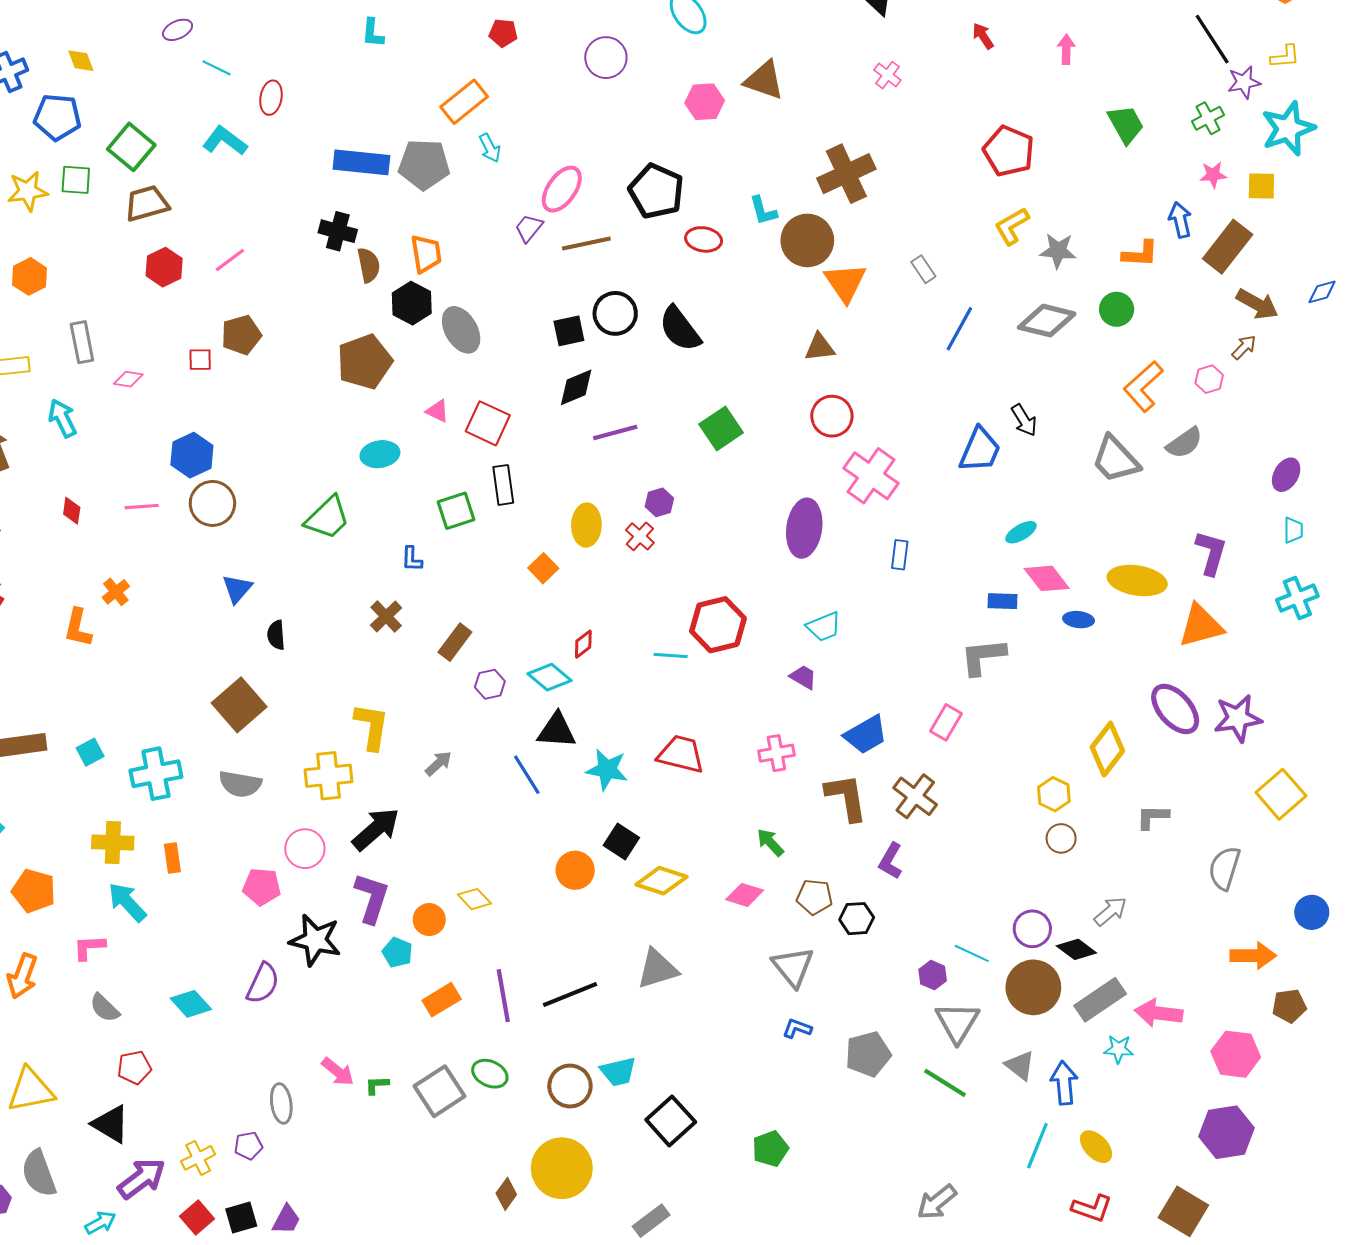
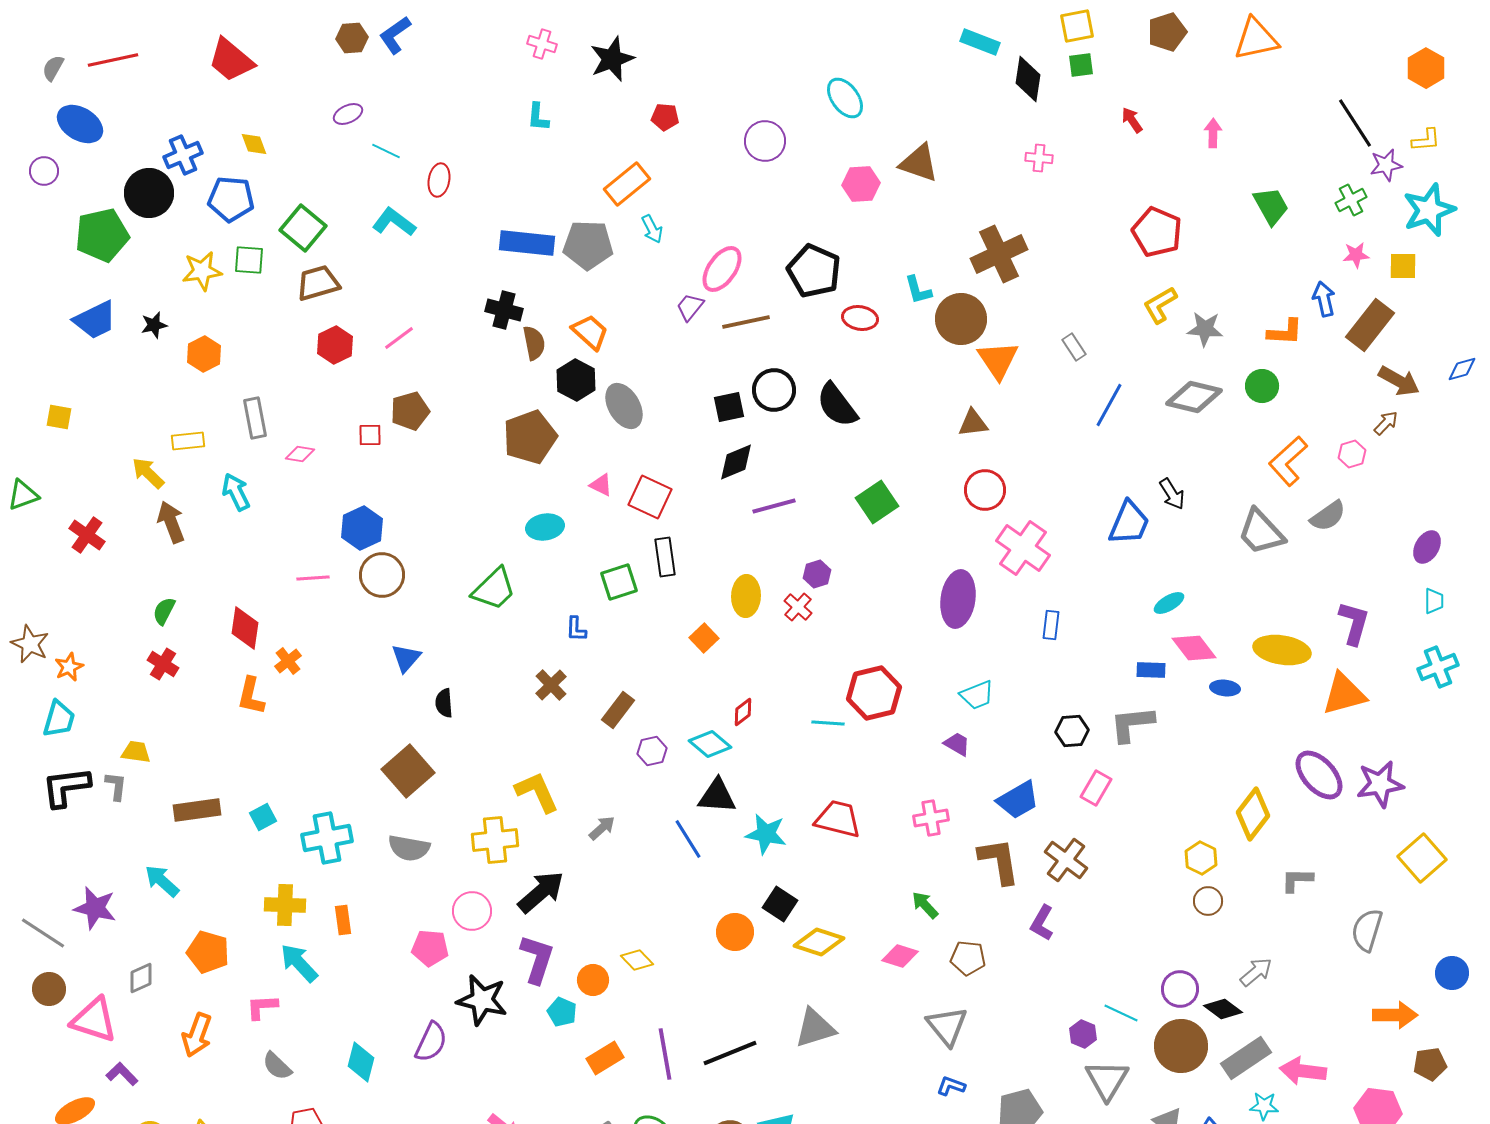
pink cross: (887, 75) -> (1039, 158), turned -32
orange trapezoid: (426, 254) -> (590, 332), turned -39
red diamond: (72, 511) -> (245, 628), moved, size x1.6
yellow L-shape: (372, 726) -> (537, 792), turned -33
black hexagon: (857, 919) -> (1072, 731), moved
cyan diamond: (191, 1004) -> (361, 1062), turned 57

